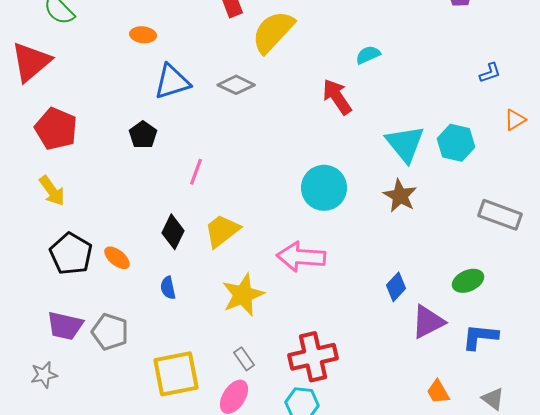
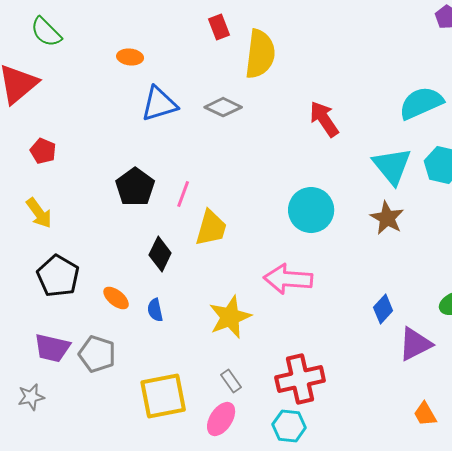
yellow semicircle: (273, 32) -> (260, 54), turned 144
cyan semicircle: (368, 55) -> (421, 103), moved, size x1.8
red pentagon: (56, 129) -> (43, 151), size x0.6
black pentagon: (143, 135) -> (135, 187), moved, size x1.4
yellow trapezoid: (222, 231) -> (211, 228), moved, turned 144
orange ellipse: (117, 258) -> (116, 298), moved

